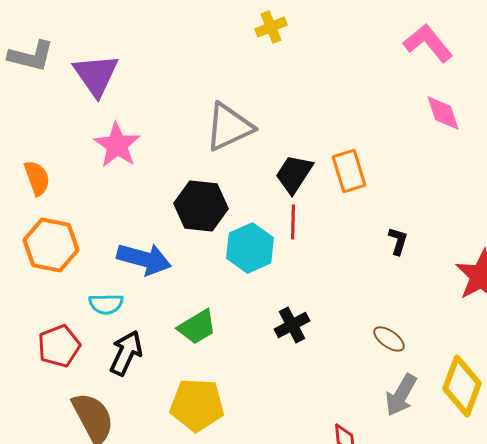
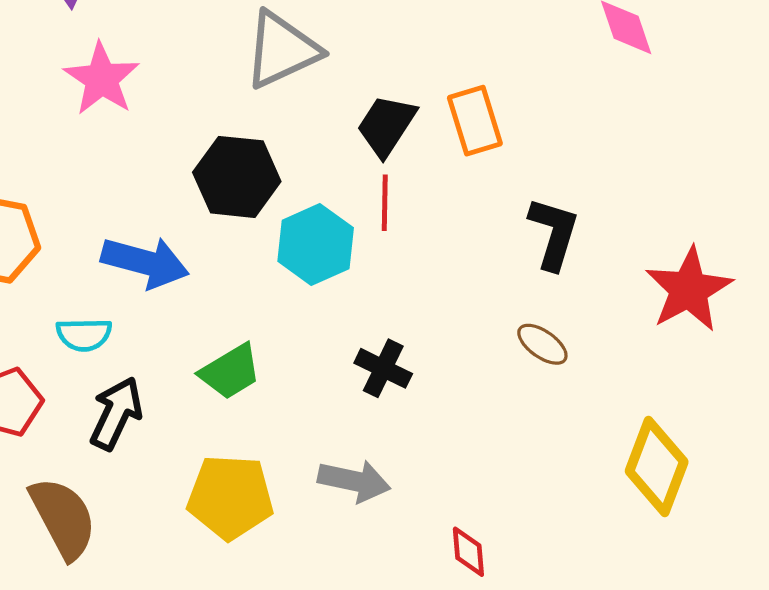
black L-shape: (398, 241) -> (554, 233), size x1.6
black cross: (292, 325) -> (383, 368), turned -36
brown ellipse: (389, 339) -> (542, 344), moved
gray arrow: (401, 395) -> (354, 481), moved, turned -108

